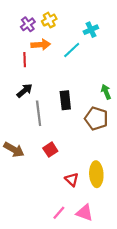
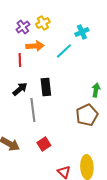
green arrow: (106, 92) -> (96, 90), turned 32
black rectangle: (65, 100) -> (46, 87), moved
brown pentagon: (96, 119) -> (87, 115), turned 30

